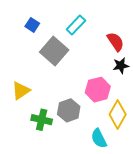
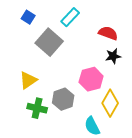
red semicircle: (116, 42) -> (108, 33), turned -36
yellow triangle: (21, 91) -> (28, 80), moved

